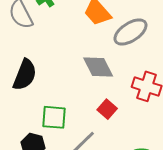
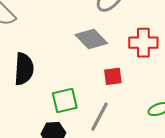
red square: (107, 109) -> (113, 76), turned -30

